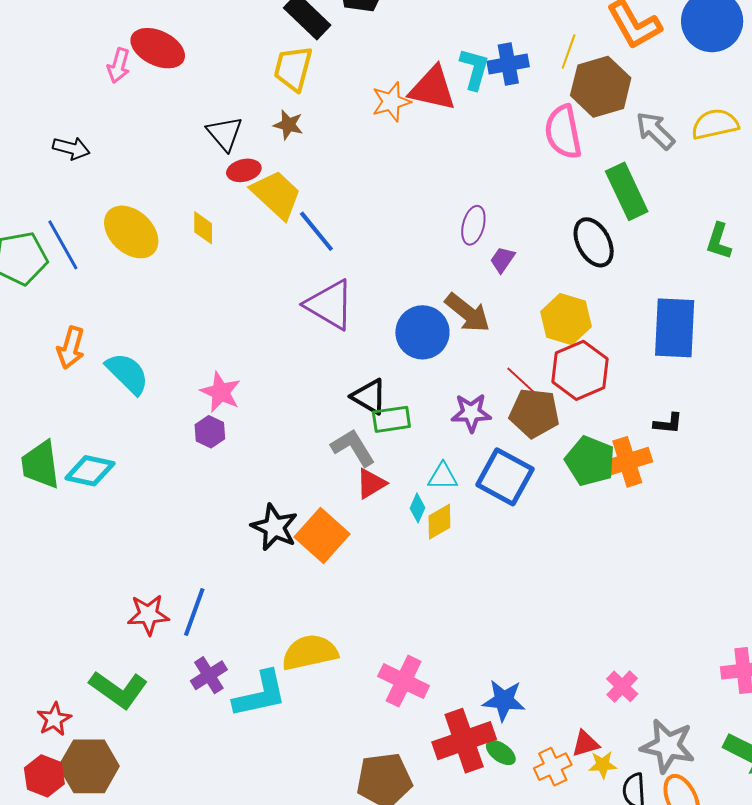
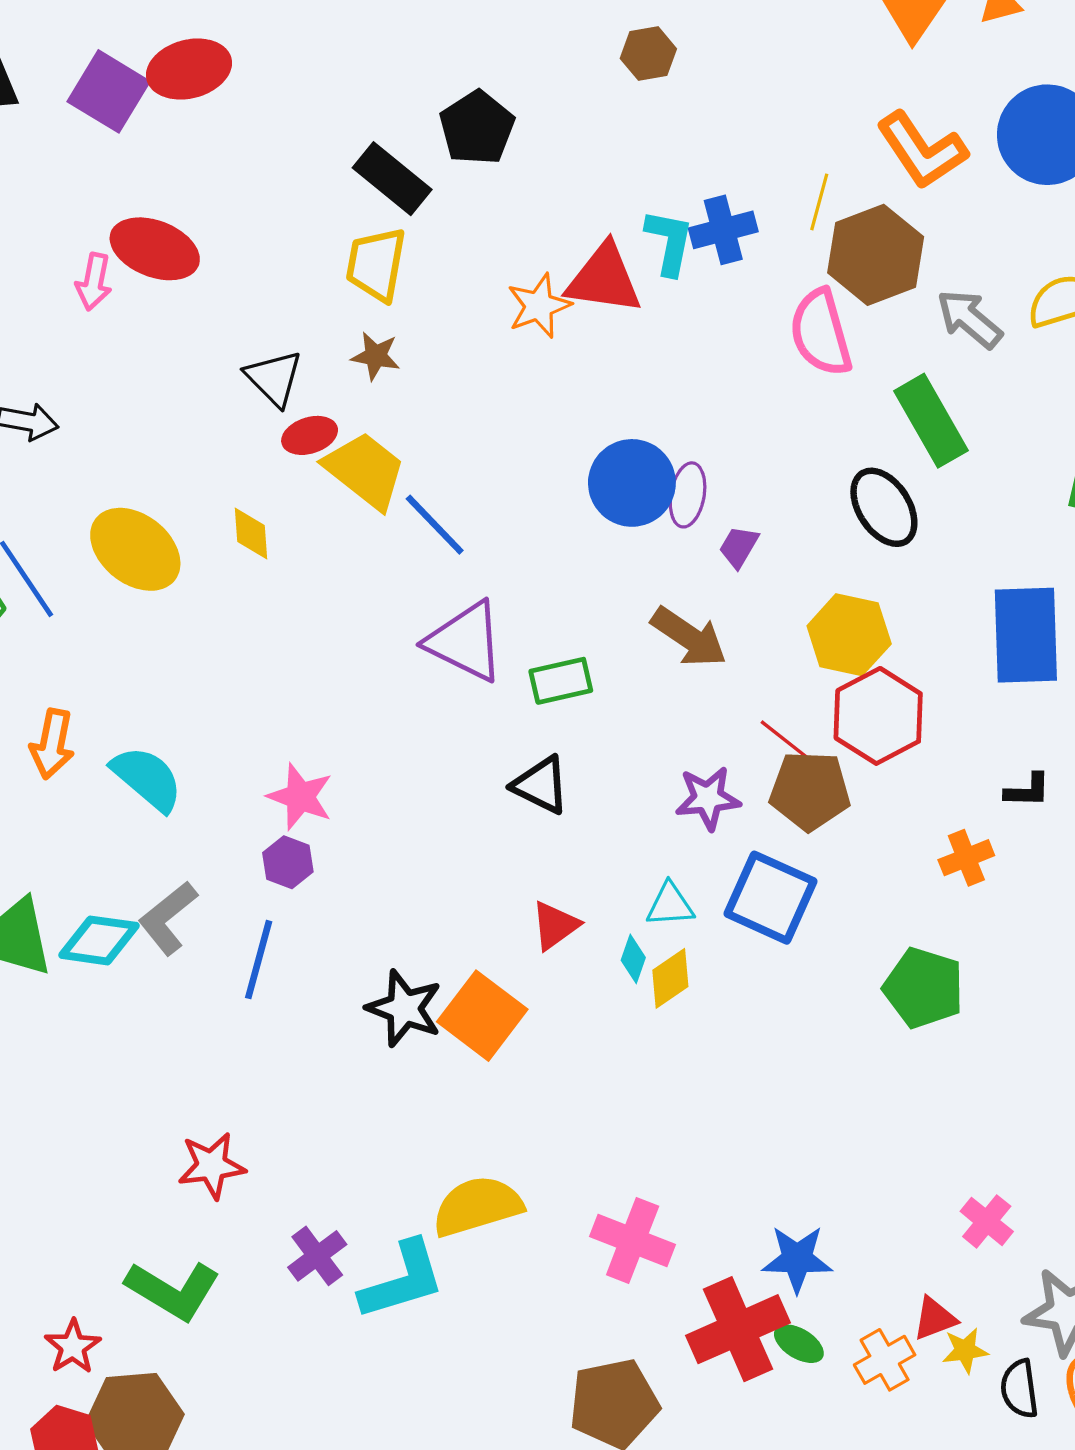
blue circle: (422, 332) -> (632, 483), moved
green rectangle: (391, 419) -> (561, 681), moved
gray L-shape: (353, 448) -> (168, 918), moved, turned -93
green pentagon: (590, 461) -> (924, 988), moved
orange cross: (627, 462) -> (966, 858), size x0.7
blue line: (194, 612) -> (259, 960), moved

